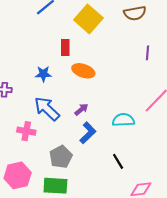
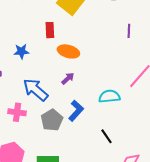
blue star: (43, 74) -> (21, 51), moved
purple arrow: (81, 109) -> (68, 78), moved
gray pentagon: (61, 157) -> (52, 120), moved

